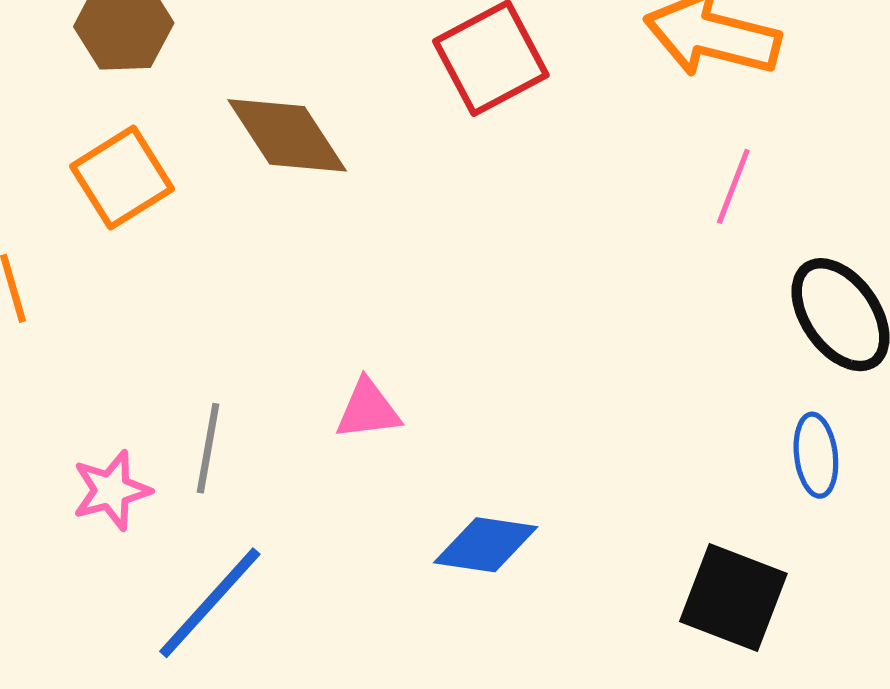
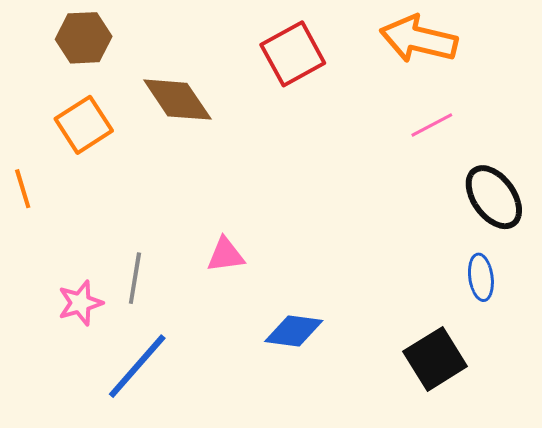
pink line: (733, 186) -> (432, 125), turned 42
black square: (733, 597) -> (435, 359), turned 38

